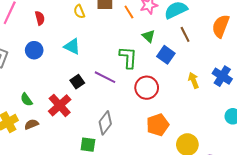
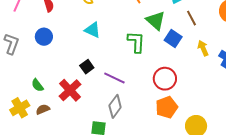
green triangle: (148, 36) -> (156, 21), size x1.5
cyan triangle: (72, 47) -> (92, 30), moved
purple line: (105, 77) -> (114, 78), moved
yellow arrow: (194, 80) -> (203, 48), moved
red circle: (147, 88) -> (165, 79), moved

